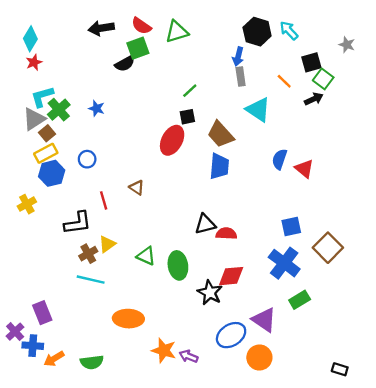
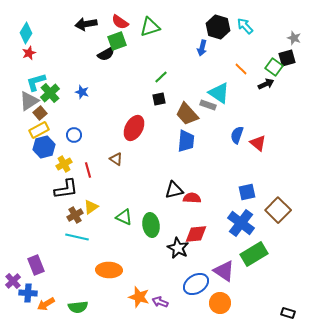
black square: (311, 62) -> (287, 58), moved
gray rectangle: (241, 77) -> (208, 105), moved, turned -63
red ellipse: (172, 140) -> (134, 128), moved
yellow cross: (27, 204) -> (64, 164), moved
green rectangle: (300, 300) -> (254, 254), size x1.5

